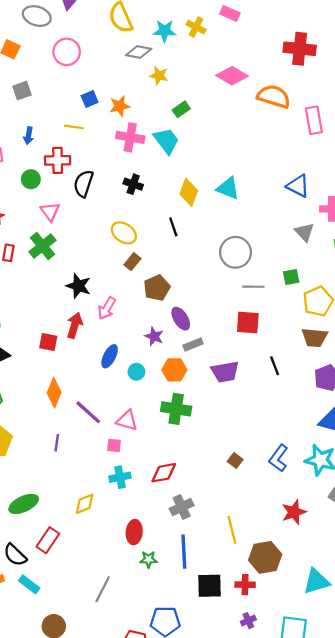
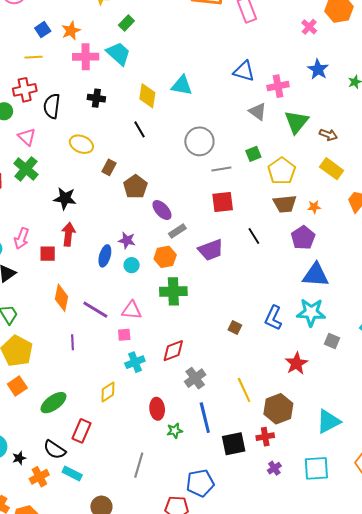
yellow ellipse: (124, 233) -> (81, 144), moved
pink arrow: (107, 308) -> (22, 238), moved
purple star: (154, 336) -> (127, 240), moved

